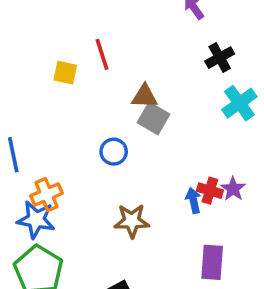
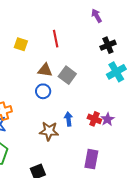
red line: (102, 54) -> (56, 39), moved
brown triangle: (145, 96) -> (45, 70), moved
blue arrow: (193, 200) -> (68, 119), moved

